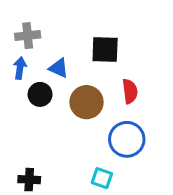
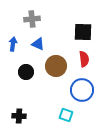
gray cross: (28, 36) -> (32, 19), moved
black square: (105, 49) -> (83, 32), moved
black circle: (40, 94) -> (26, 72), moved

